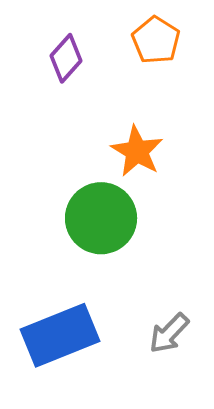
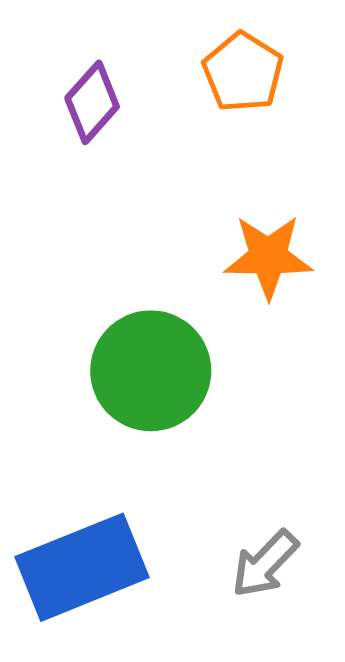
orange star: (137, 151) -> (268, 257), moved, turned -30

